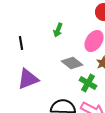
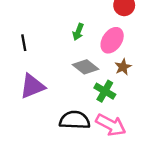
green arrow: (58, 30) -> (78, 32), moved

